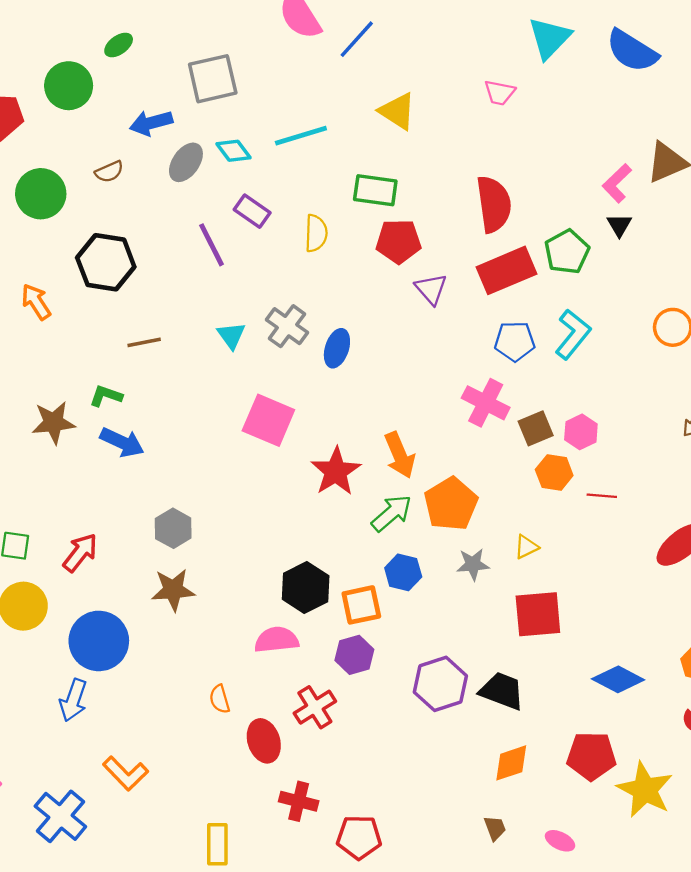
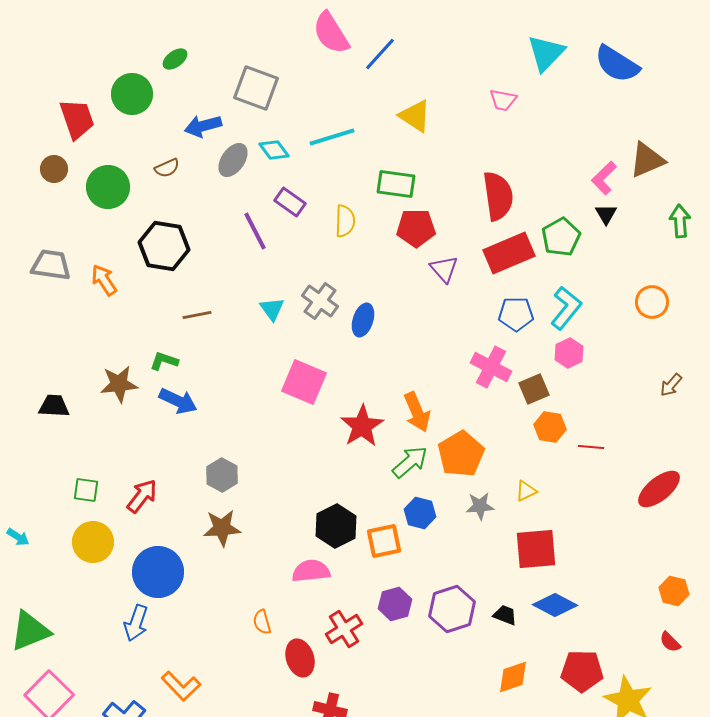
gray square: (213, 79) -> (256, 88), turned 33
pink hexagon: (581, 432) -> (569, 353), moved
purple hexagon: (354, 655) -> (395, 604), moved
blue diamond: (618, 679) -> (555, 605), moved
black trapezoid: (502, 691) -> (505, 615), size x0.6

